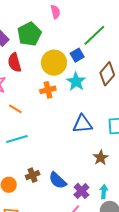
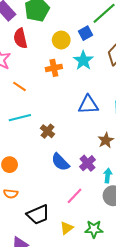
yellow circle: (54, 63) -> (61, 40), size x0.7
brown cross: (33, 175) -> (47, 131), moved, turned -32
purple cross: (81, 191) -> (88, 163), moved

